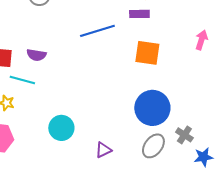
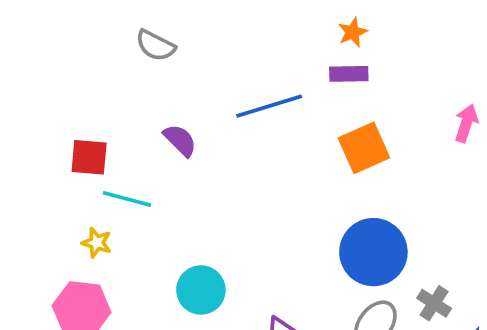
orange square: (147, 53) -> (364, 148), turned -32
purple semicircle: (36, 55) -> (180, 140), moved, turned -144

